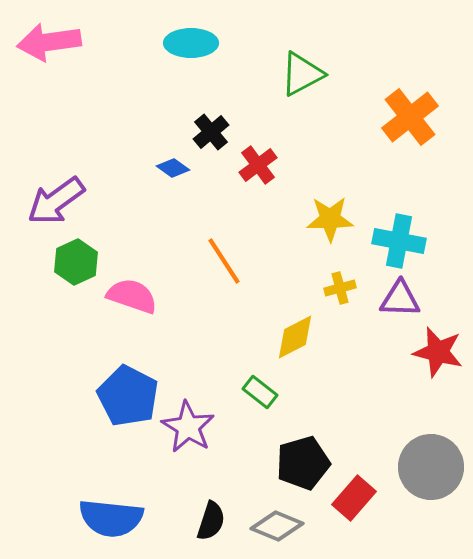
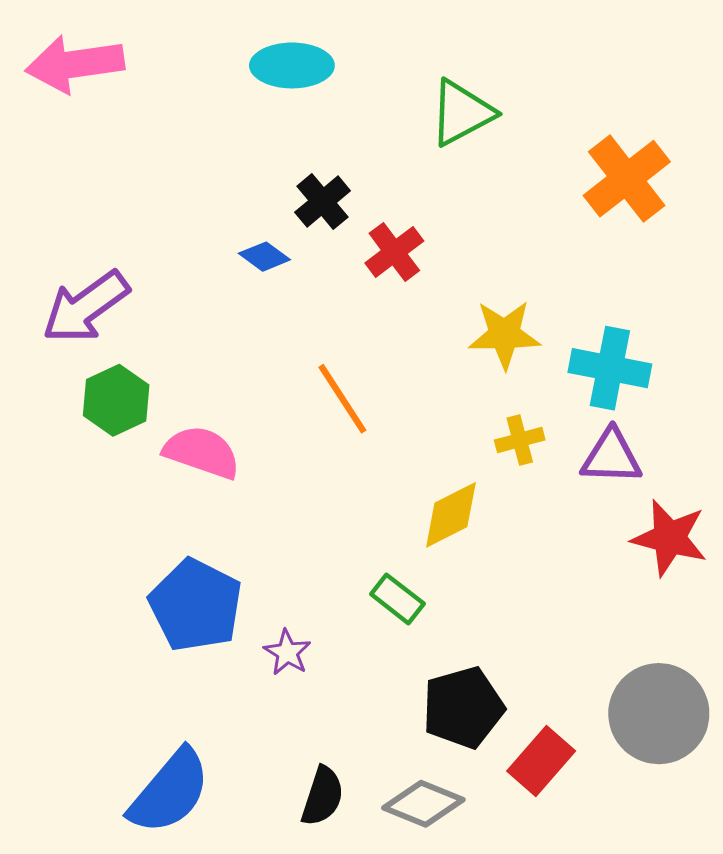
purple star: (188, 427) -> (287, 652), size x0.6
blue semicircle: (111, 518) -> (170, 792), turned -56

